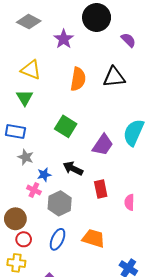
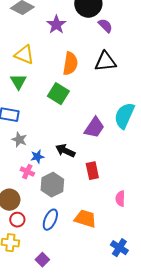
purple semicircle: (128, 40) -> (105, 26), moved
green square: (66, 126) -> (58, 94), moved
pink semicircle: (129, 202) -> (120, 199), moved

